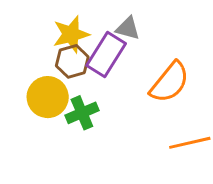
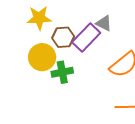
yellow star: (71, 34) -> (39, 18), moved

